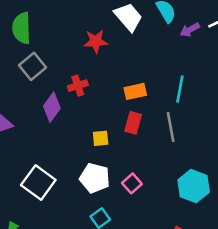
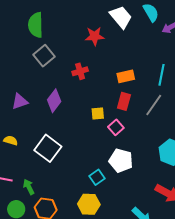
purple diamond: (52, 107) -> (54, 101), moved
gray line: (171, 127) -> (154, 105), turned 45
white pentagon: (95, 178) -> (121, 161), moved
pink square: (132, 183) -> (116, 127), moved

